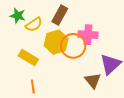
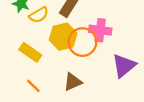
brown triangle: (93, 81) -> (73, 82), moved, turned 42
orange line: (33, 86) -> (33, 86), turned -40

